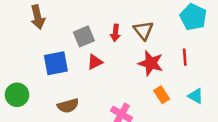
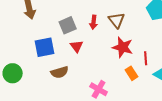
red line: (185, 57) -> (146, 58), moved
red triangle: (95, 62) -> (77, 46), turned -40
brown semicircle: (68, 106) -> (60, 72), moved

